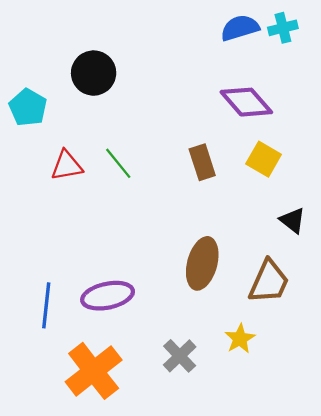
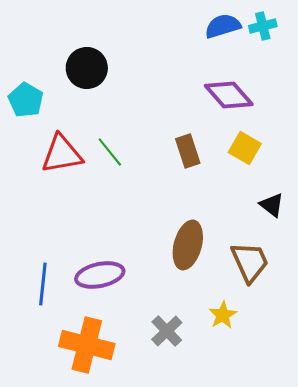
red triangle: (67, 166) -> (62, 154), size x1.4
brown trapezoid: (269, 282) -> (250, 262), turned -48
orange cross: (94, 371) -> (87, 345), turned -38

